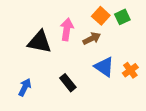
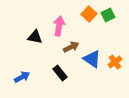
brown arrow: (92, 38) -> (71, 47), moved
black triangle: (40, 42) -> (35, 37), size x0.7
blue arrow: (25, 87) -> (22, 77), turned 35

